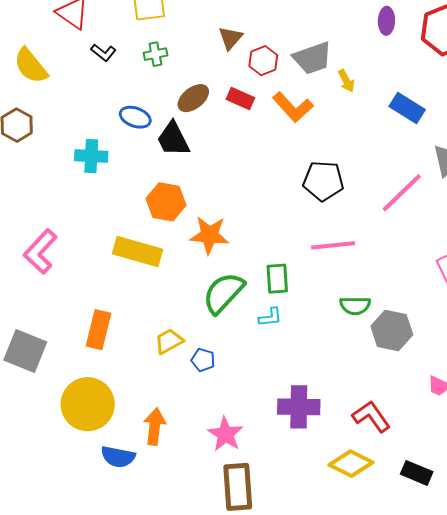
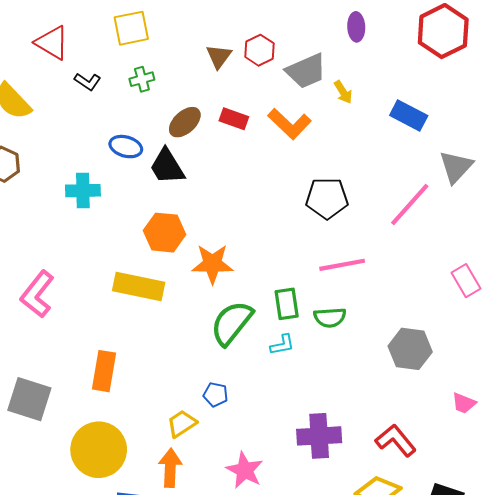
purple ellipse: (386, 21) -> (356, 27), moved
red hexagon: (263, 61) -> (259, 50), moved
green semicircle: (355, 306) -> (330, 317), moved
yellow trapezoid: (169, 341) -> (182, 424), moved

